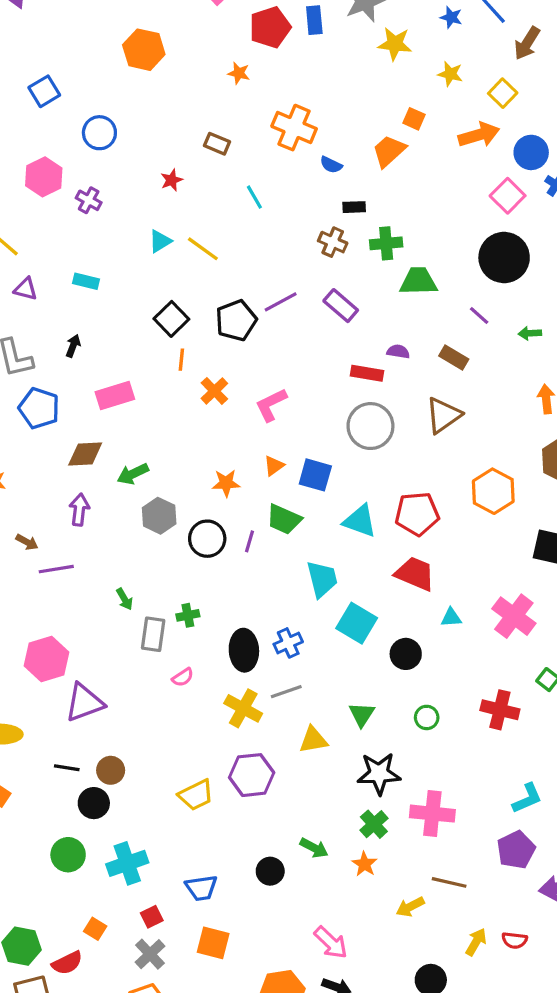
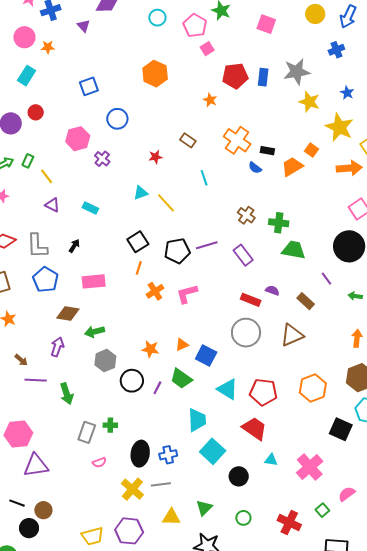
yellow star: (450, 74) -> (339, 127), size x1.8
black rectangle: (354, 207) -> (267, 151), moved
pink L-shape: (271, 405) -> (187, 294), moved
green arrow: (124, 599) -> (67, 394), moved, size x1.5

